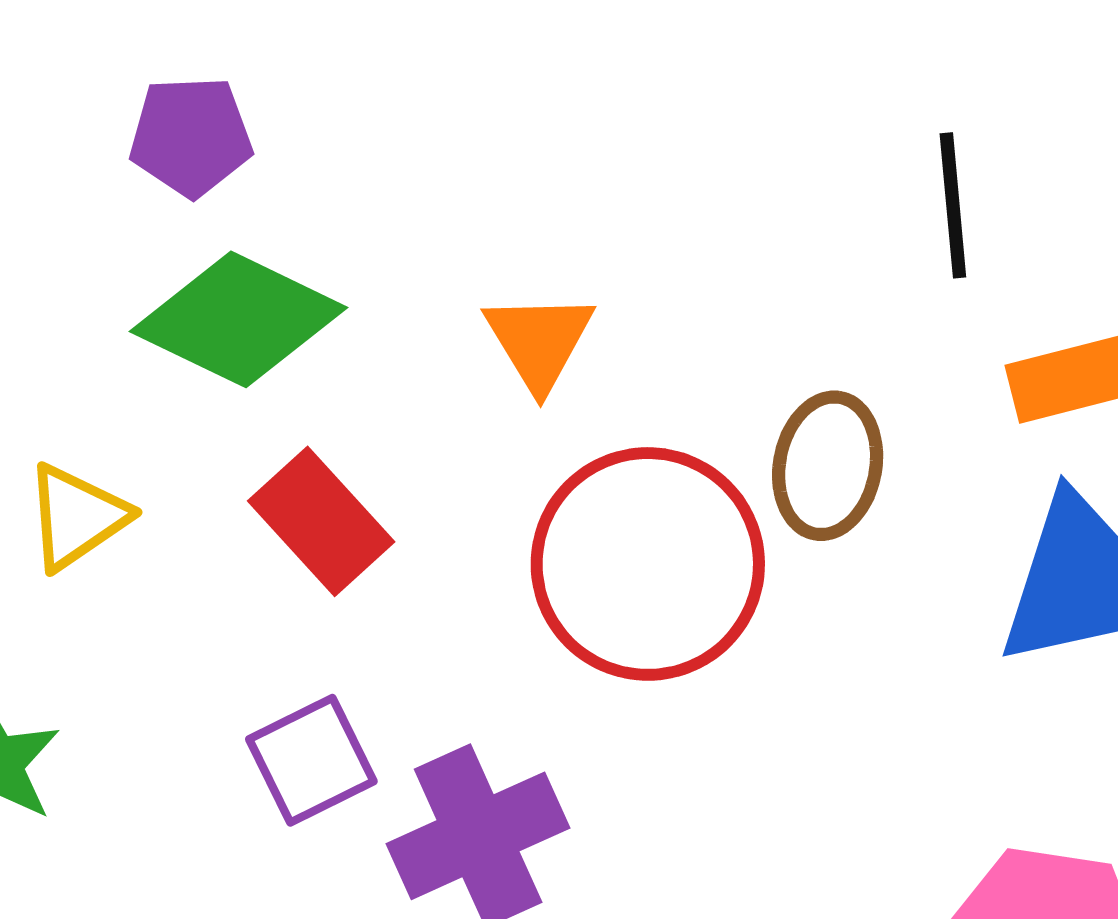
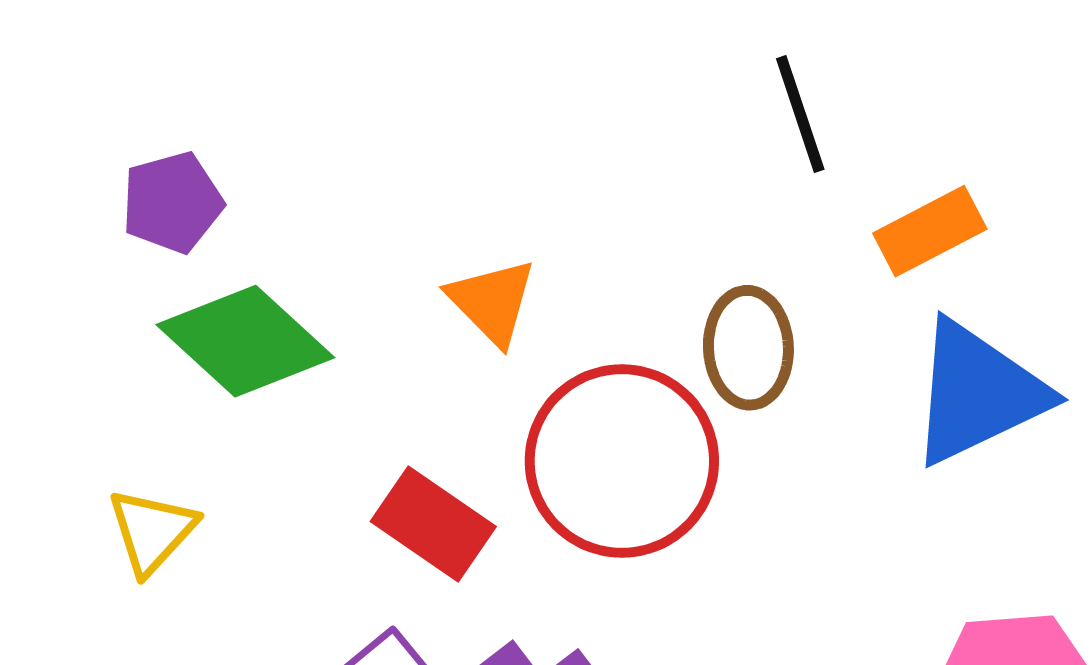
green diamond: (239, 319) -> (245, 341), turned 30
red rectangle: (321, 521) -> (433, 524), moved

